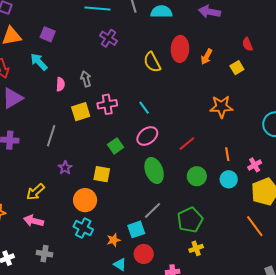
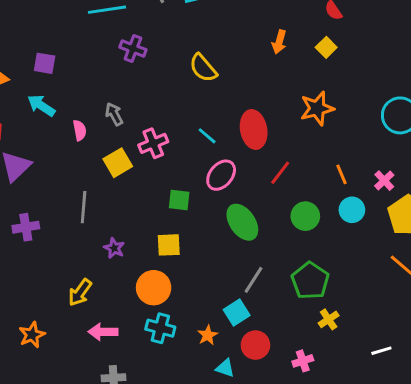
red ellipse: (180, 49) -> (254, 129), moved
green square: (116, 146) -> (179, 200), turned -35
pink arrow: (34, 221) -> (103, 332), moved

